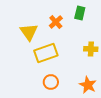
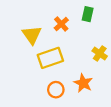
yellow cross: (91, 49) -> (100, 54), turned 32
orange star: (88, 85) -> (83, 83), moved

